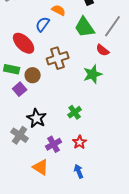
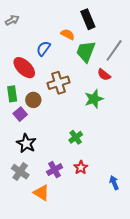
orange semicircle: (59, 10) -> (68, 34), moved
green trapezoid: (85, 27) -> (86, 51), turned 55
green rectangle: (12, 69) -> (12, 94), turned 70
black star: (37, 118) -> (26, 143), moved
gray cross: (20, 135) -> (20, 172), moved
blue arrow: (79, 171) -> (114, 183), moved

